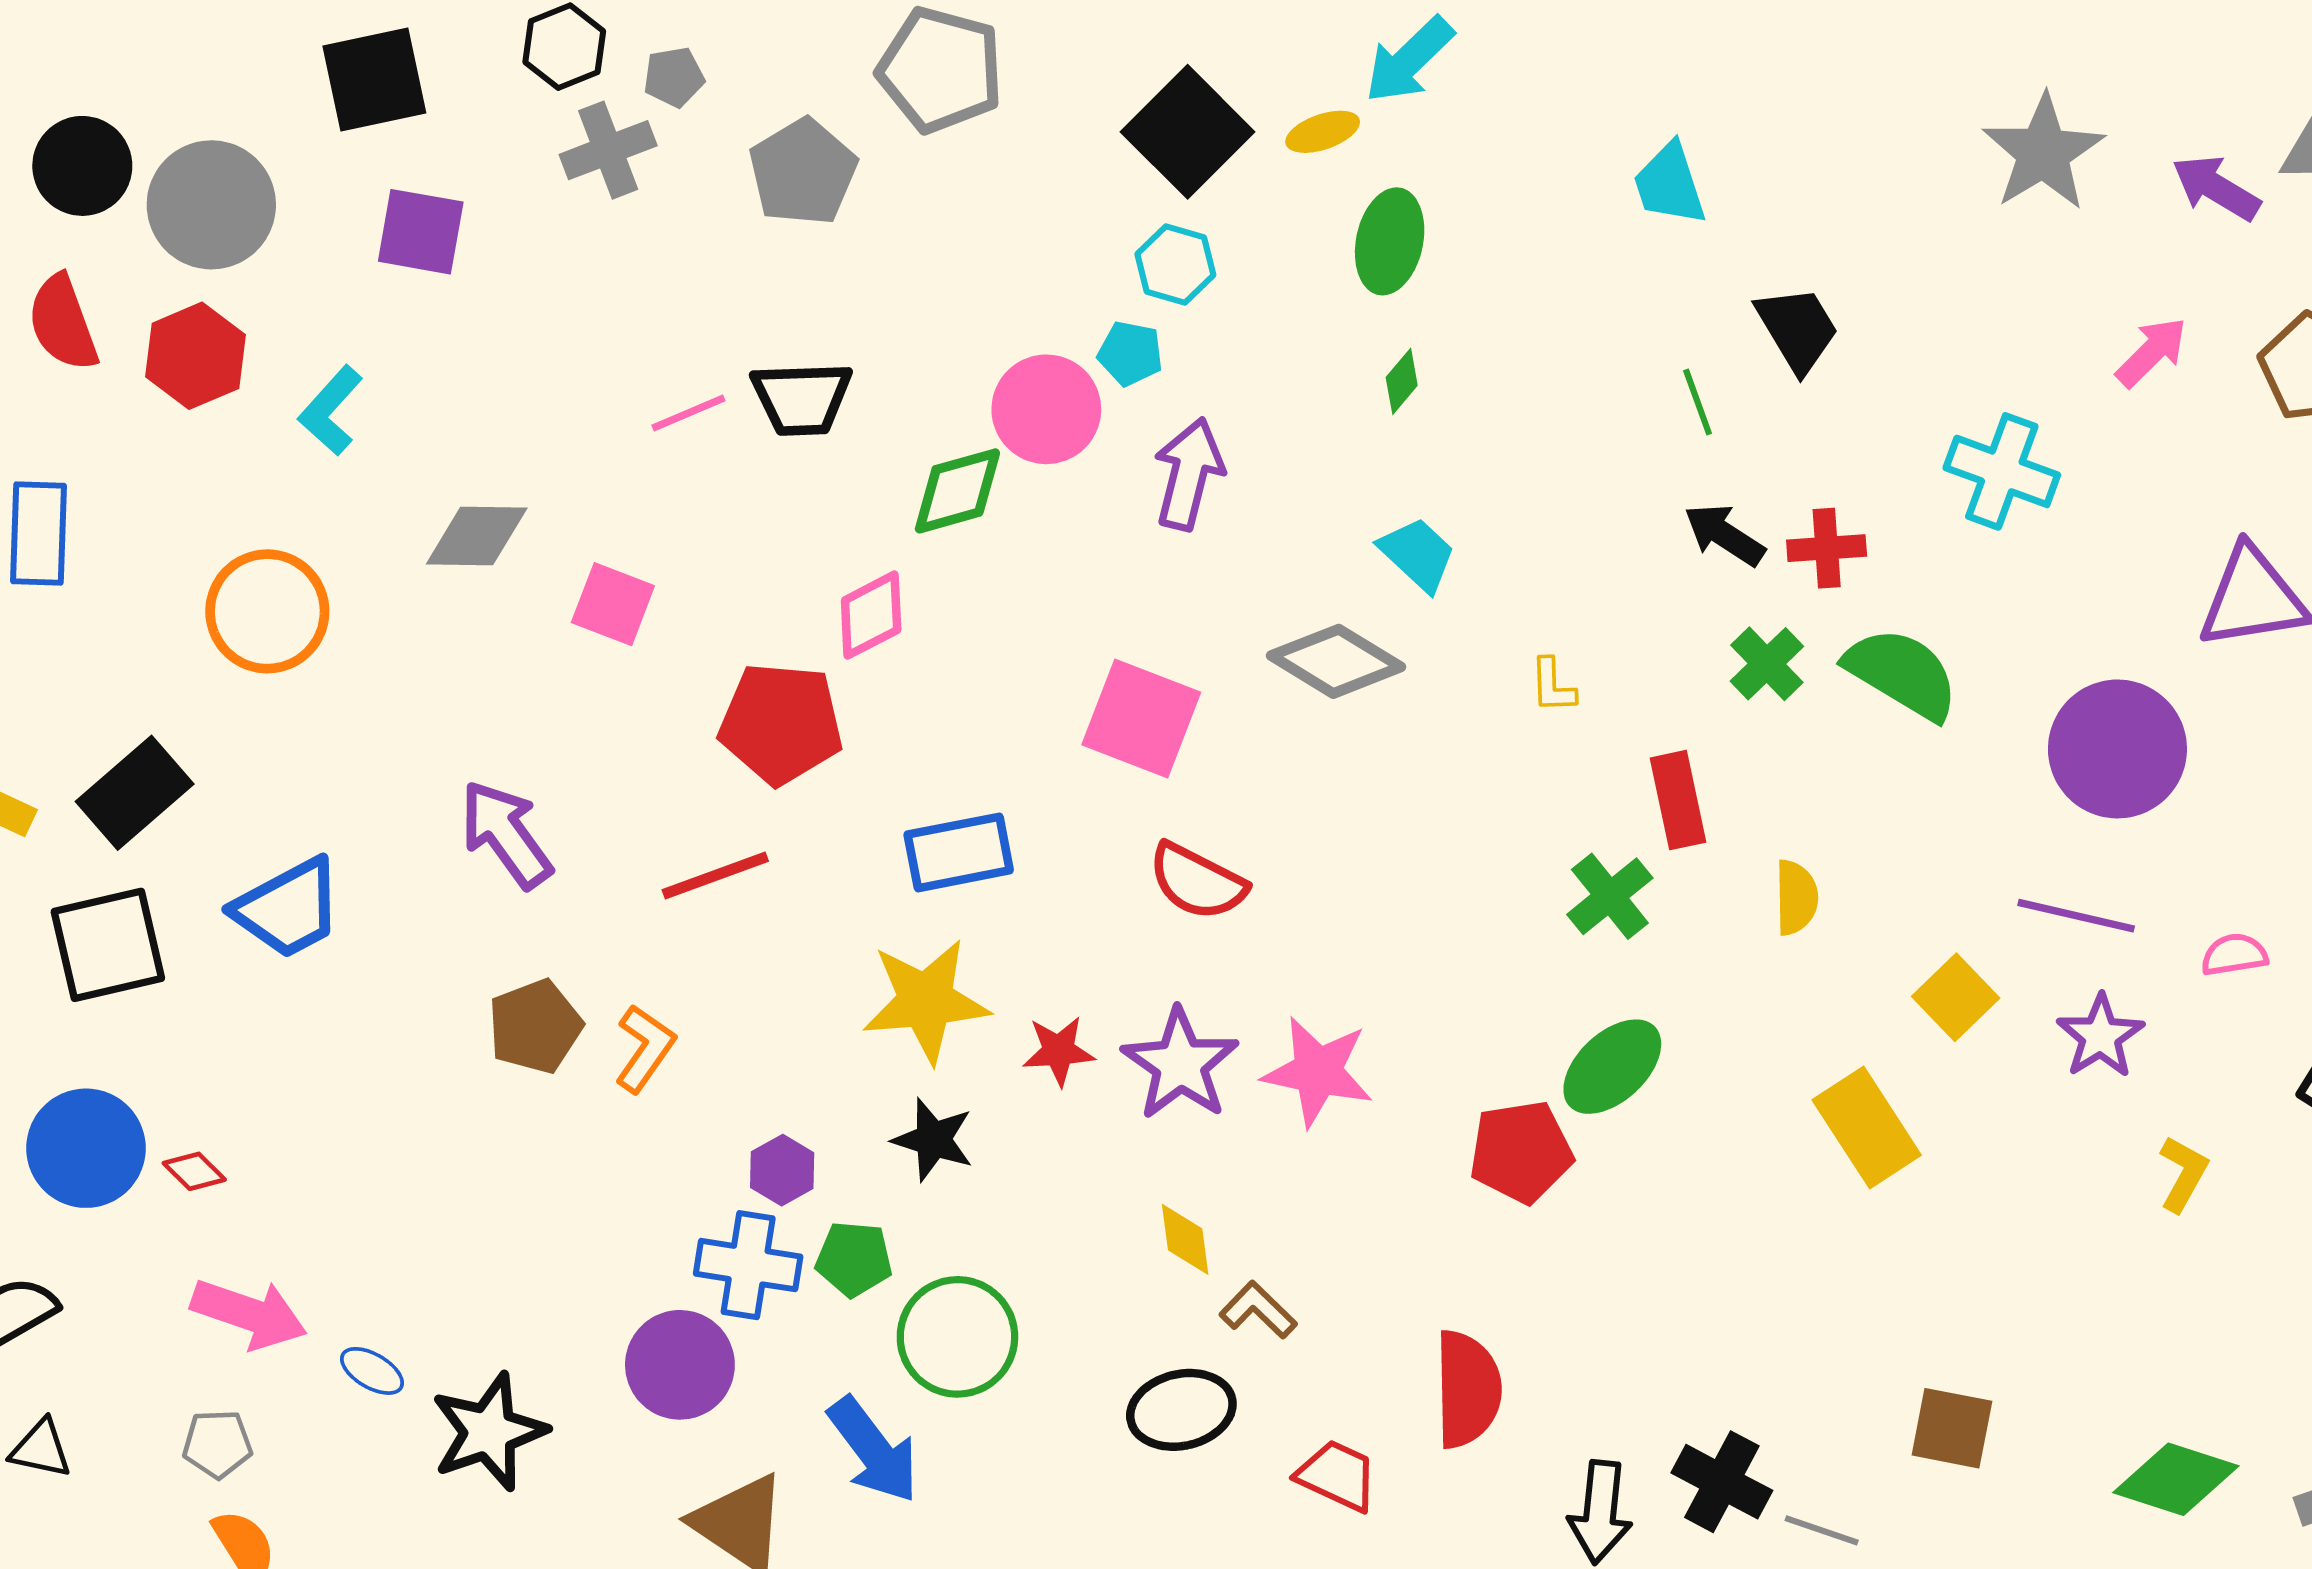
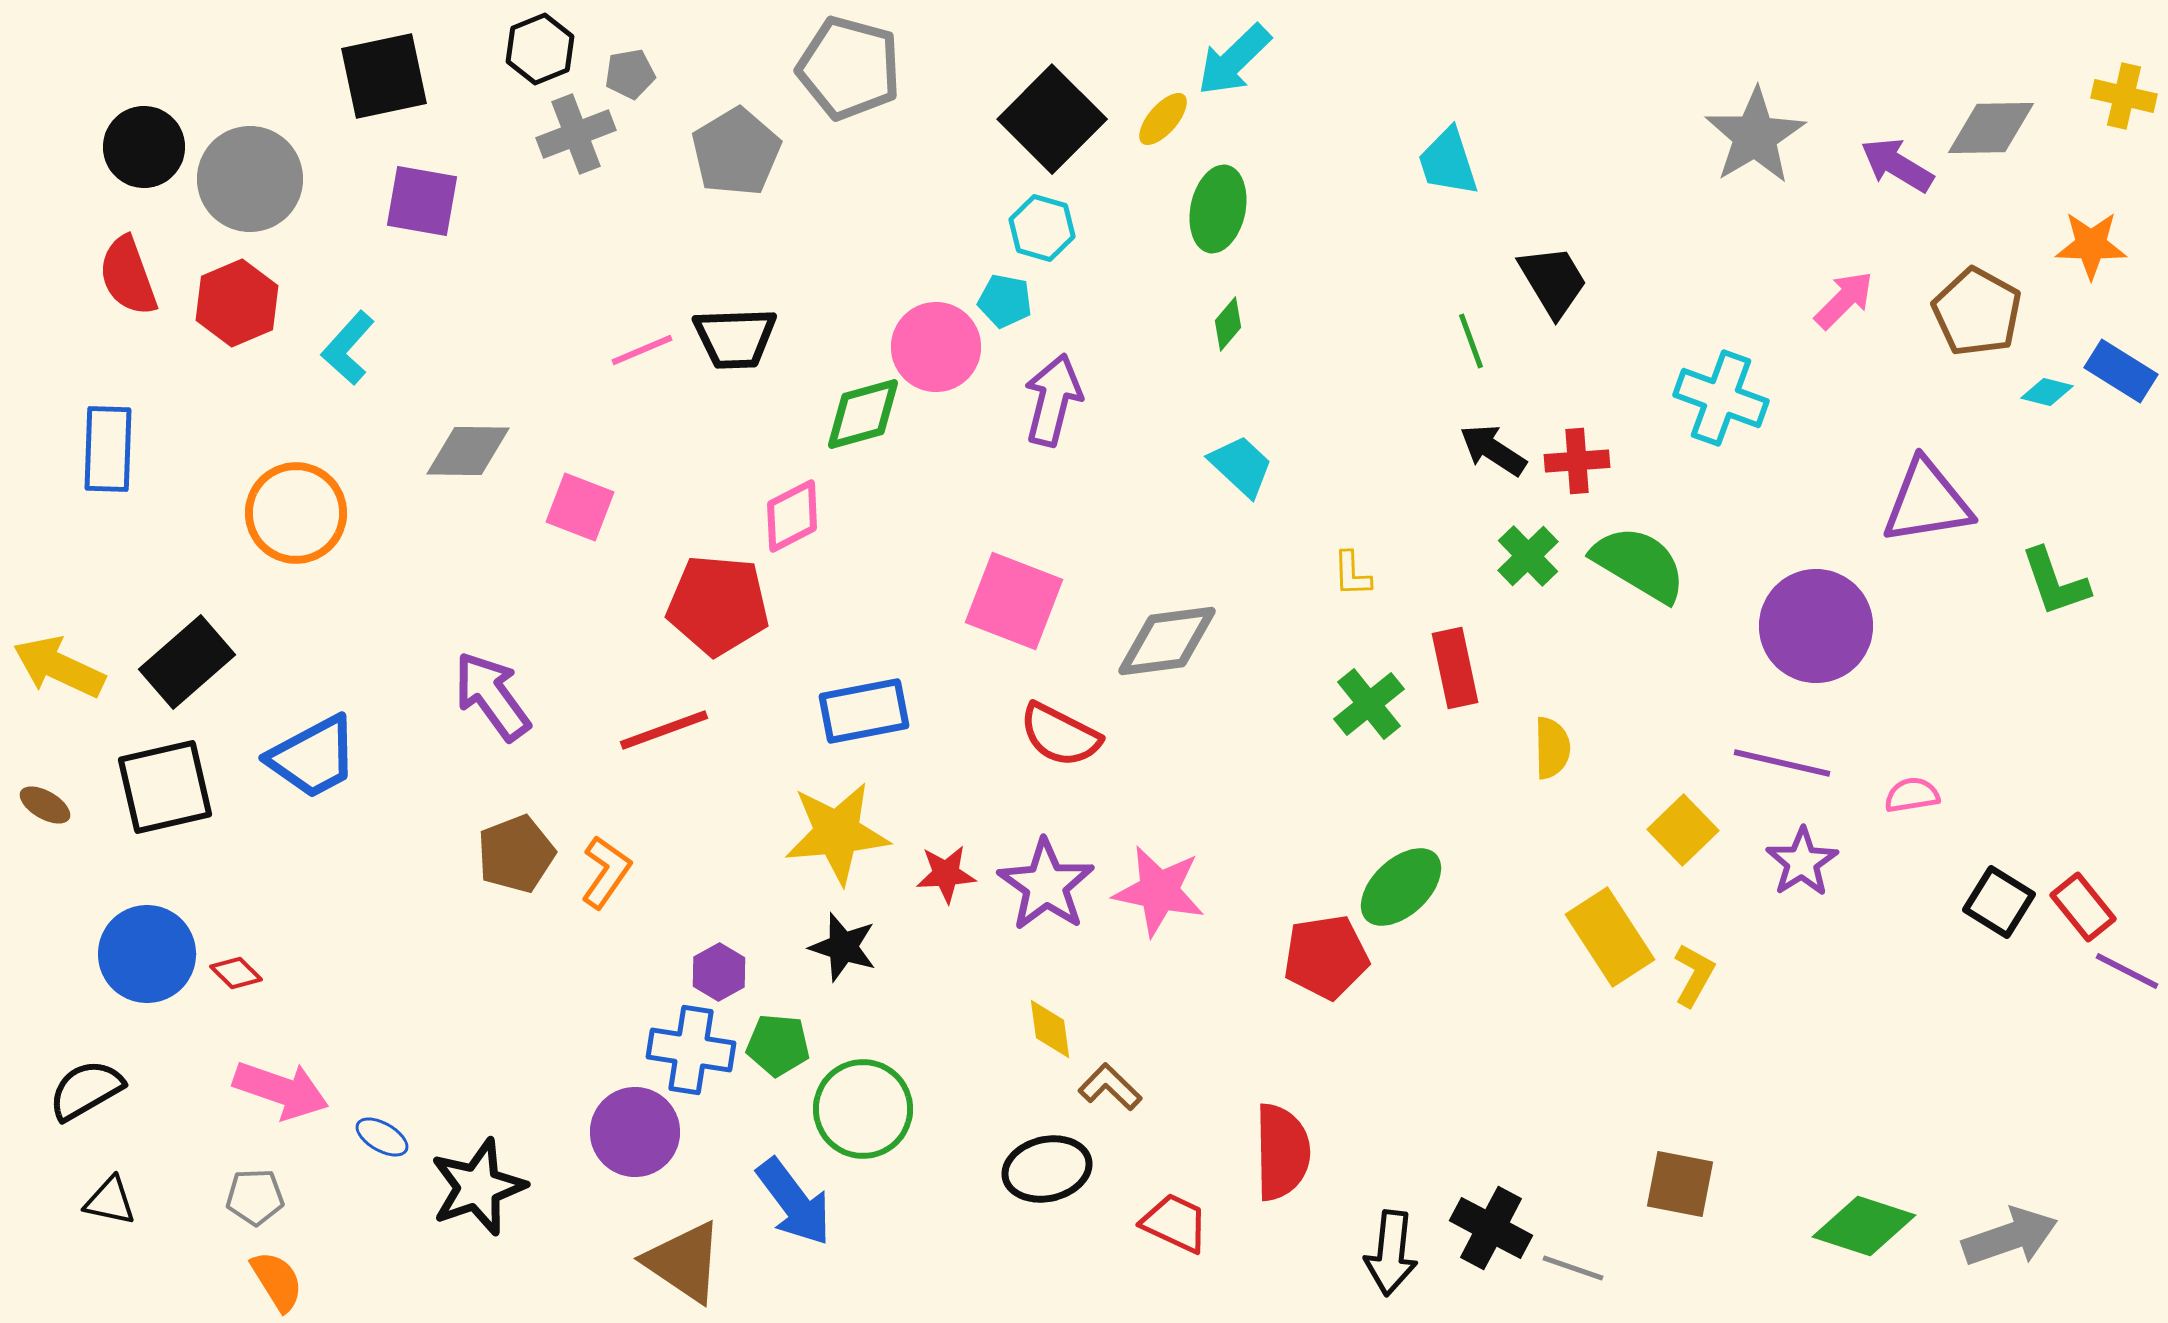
yellow ellipse: (1323, 132) -> (1163, 119), turned -30
gray diamond: (1336, 661) -> (1167, 641), moved, turned -39
green cross: (1610, 896) -> (1369, 704), moved
yellow L-shape: (2183, 1174) -> (1694, 975), moved

